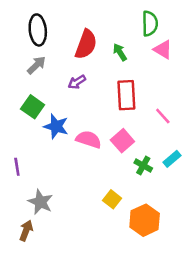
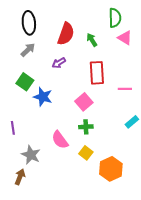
pink line: (163, 116) -> (125, 89), turned -48
pink semicircle: (89, 139) -> (60, 140), moved, turned -144
pink square: (122, 141) -> (84, 102), moved
green cross: (143, 165) -> (86, 127), moved, turned -32

